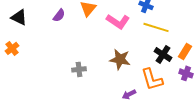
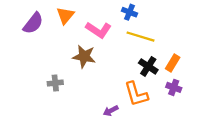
purple semicircle: (59, 15) -> (33, 23), size x1.5
brown star: (120, 59) -> (84, 56), moved

